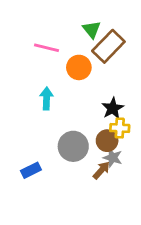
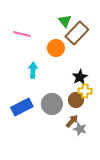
pink line: (46, 48) -> (22, 34), moved
gray star: (113, 158) -> (80, 129), moved
blue rectangle: (31, 170) -> (22, 107), moved, size x1.5

